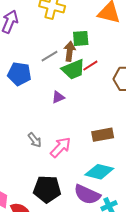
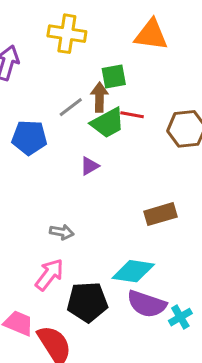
red line: (90, 66) -> (132, 115), turned 49
gray arrow: (35, 140) -> (62, 232), turned -35
pink arrow: (61, 147) -> (49, 275), moved
cyan diamond: (99, 172) -> (133, 271), moved

